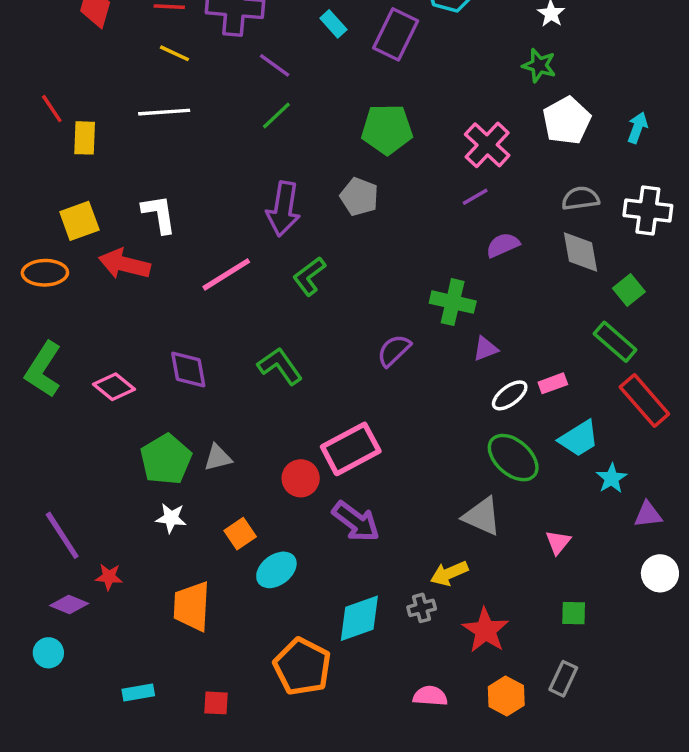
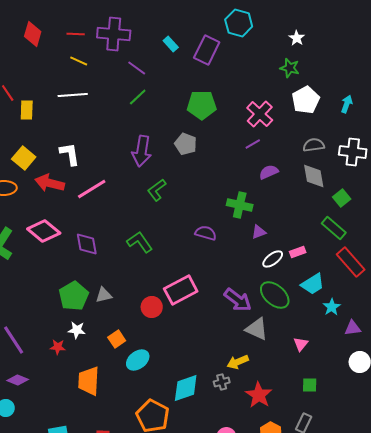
yellow square: (79, 221) -> (24, 158), turned -30
pink line: (226, 274) -> (92, 189), moved
purple semicircle: (394, 350) -> (206, 233), turned 60
pink diamond: (114, 387) -> (44, 231), moved, size x1.4
purple arrow: (356, 522) -> (238, 300), moved
red star: (109, 577) -> (58, 347), moved

